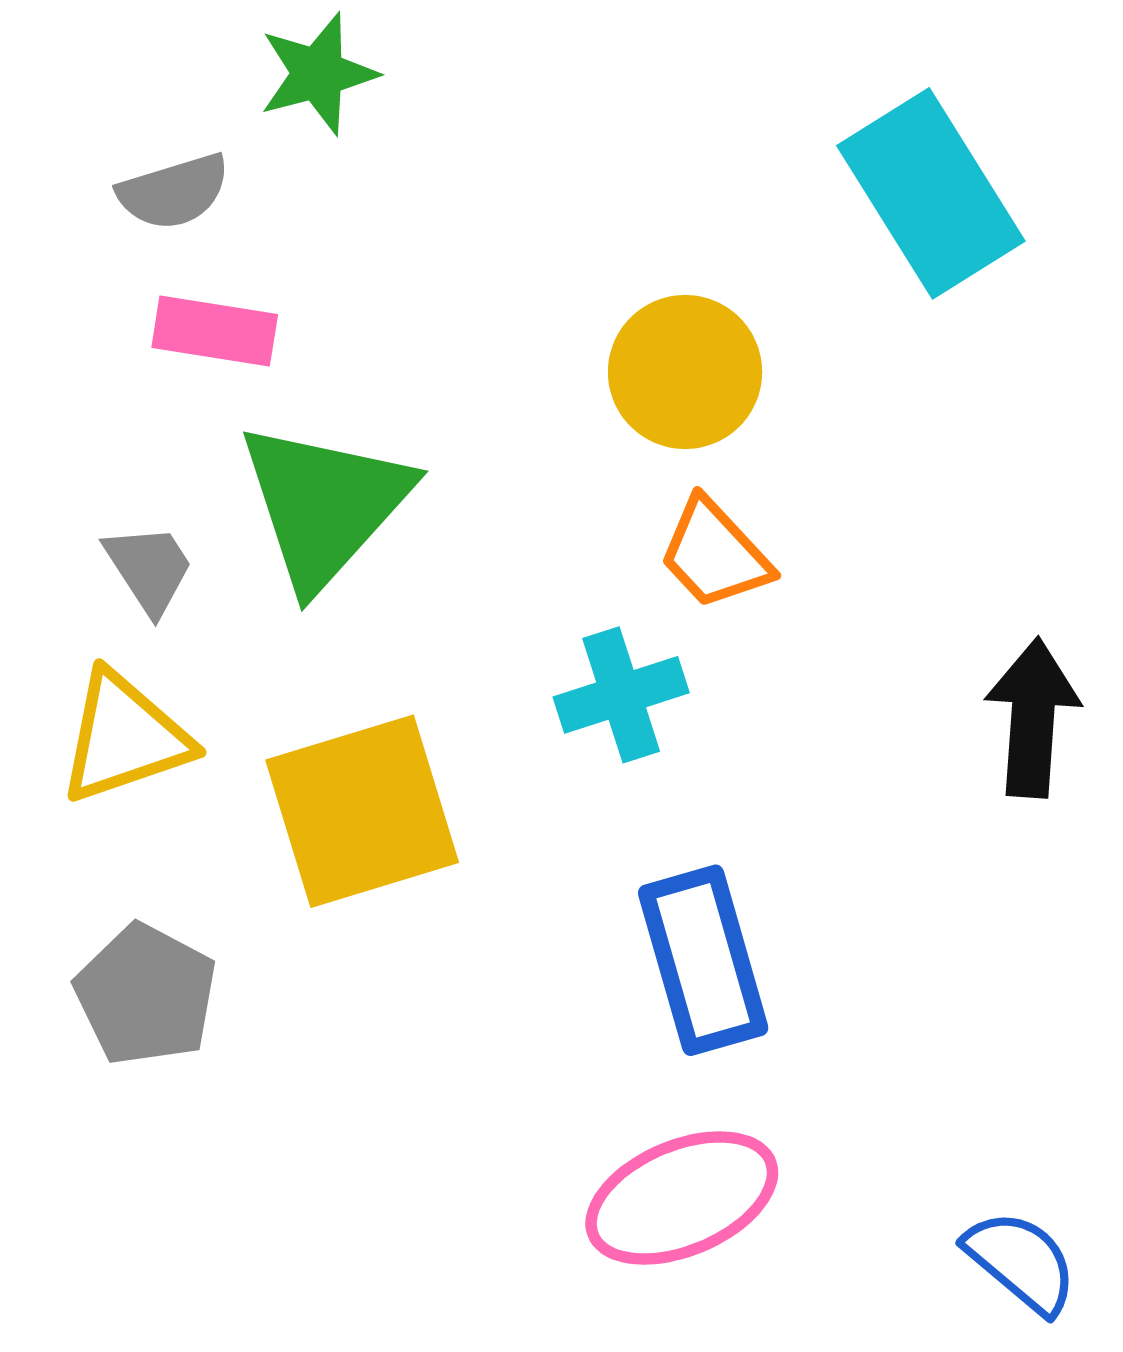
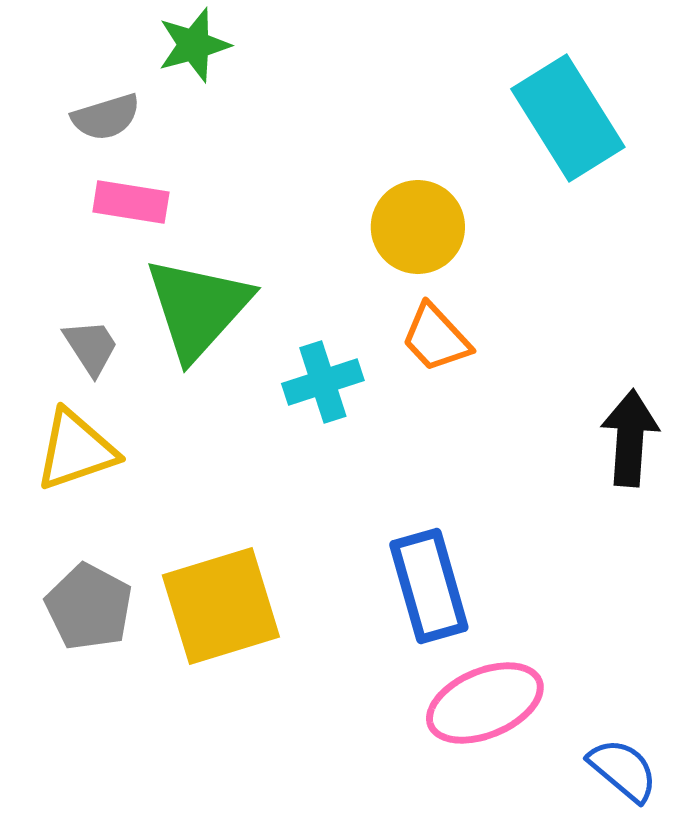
cyan cross: (621, 695) -> (323, 382), moved
yellow square: (362, 811) -> (221, 606), moved
pink ellipse: (682, 1198) -> (485, 703), moved

